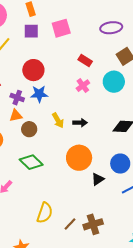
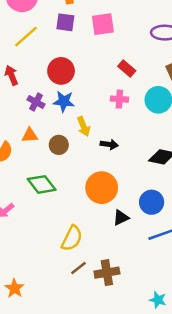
pink cross: (83, 86) -> (119, 99), turned 32
orange triangle: (16, 116) -> (30, 135), moved
yellow arrow: (58, 120) -> (84, 126), moved
brown circle: (29, 129) -> (59, 145), moved
yellow semicircle: (45, 213) -> (72, 238), moved

